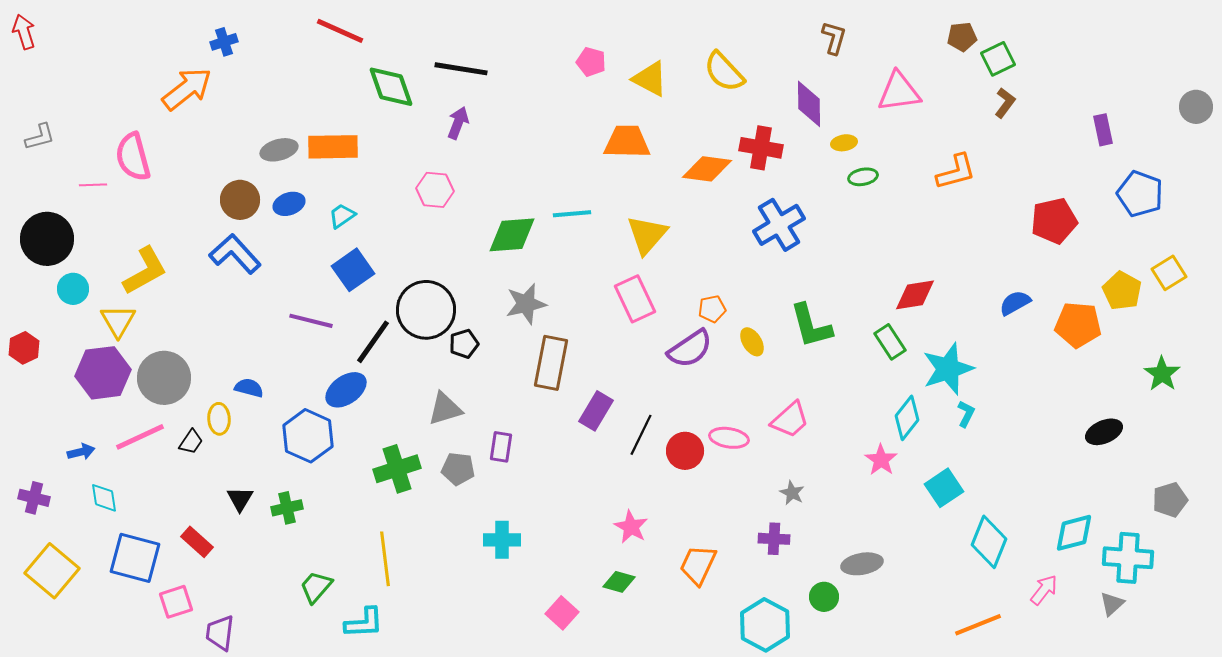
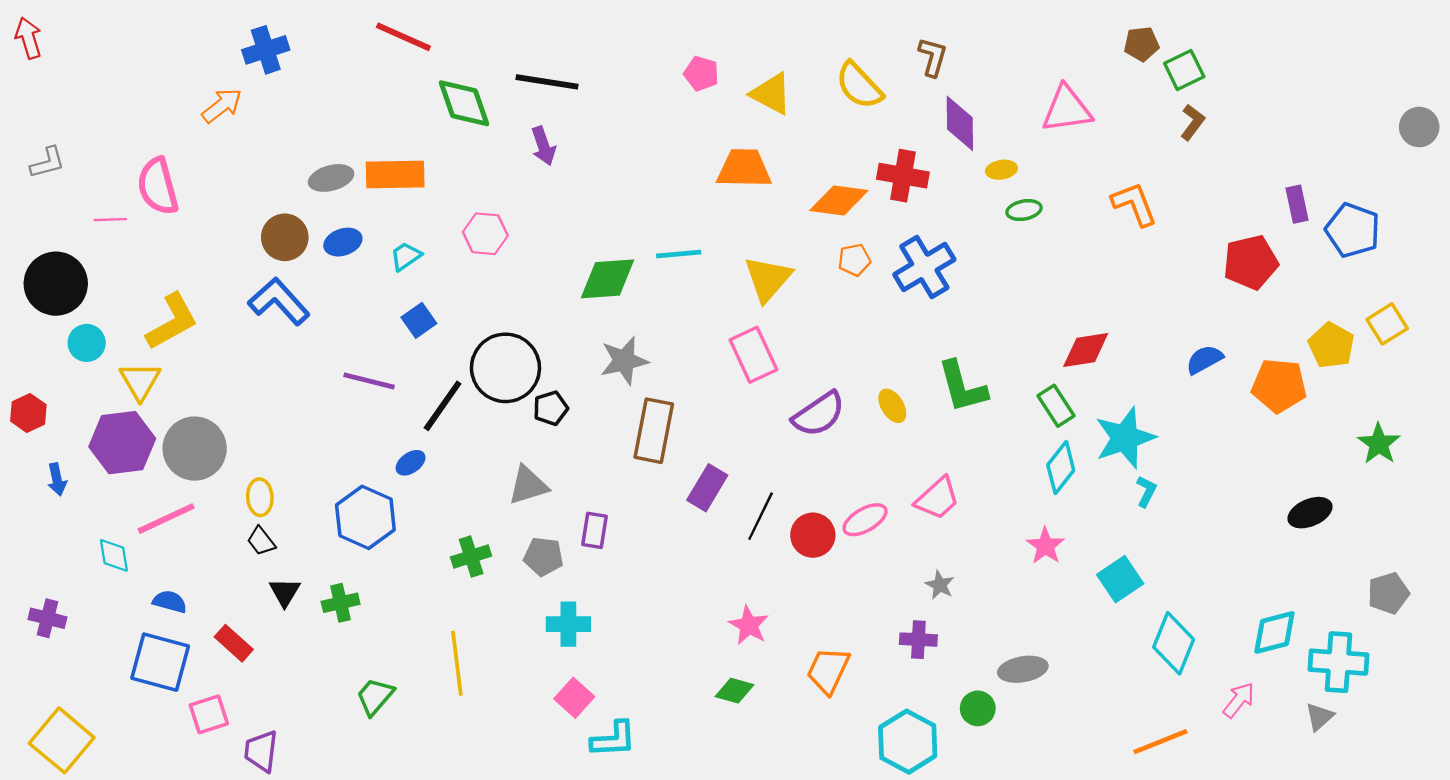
brown L-shape: (834, 38) -> (933, 57), moved
blue cross: (224, 42) -> (266, 50), size x1.4
orange arrow: (187, 89) -> (222, 106), size x0.7
purple arrow: (458, 123) -> (543, 146), turned 140
purple rectangle: (1103, 130) -> (1297, 204), moved
orange L-shape: (956, 172) -> (1134, 204), turned -96
pink hexagon: (435, 190) -> (485, 234), moved
blue square: (353, 270) -> (419, 320), size x0.7
orange pentagon: (712, 309) -> (854, 260), moved
blue semicircle: (249, 388) -> (170, 602), moved
blue ellipse: (346, 390) -> (411, 463), size x0.6
cyan diamond: (907, 418) -> (1061, 468), moved
pink ellipse: (729, 438) -> (865, 520), turned -39
black trapezoid: (191, 442) -> (261, 541), moved, turned 108
blue arrow: (81, 452) -> (57, 479), moved, turned 92
green cross: (397, 469) -> (471, 557), size x0.7
purple cross: (34, 498) -> (47, 618), moved
cyan diamond: (104, 498) -> (114, 555), moved
cyan cross: (502, 540) -> (568, 624), moved
yellow square: (52, 571) -> (62, 740), moved
pink square: (562, 613) -> (574, 698), moved
cyan L-shape: (364, 623) -> (613, 739), moved

